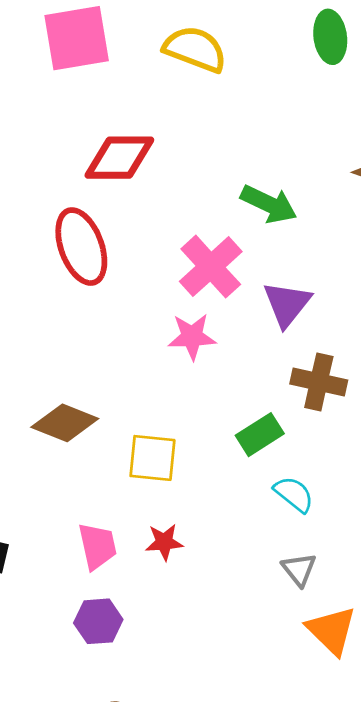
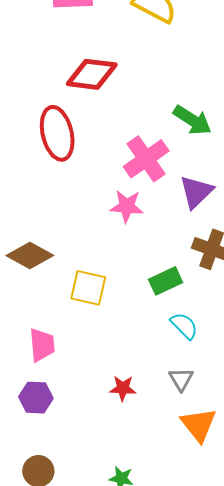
red star: (164, 542) -> (123, 388), moved

